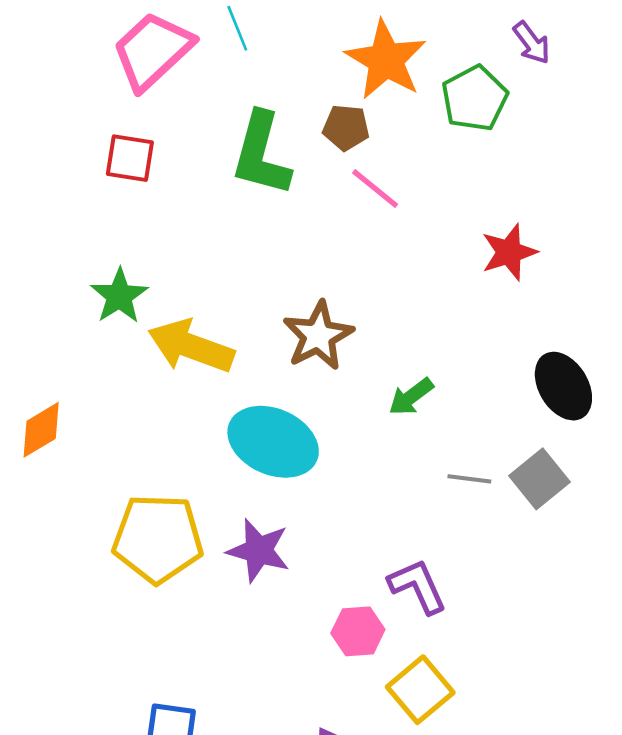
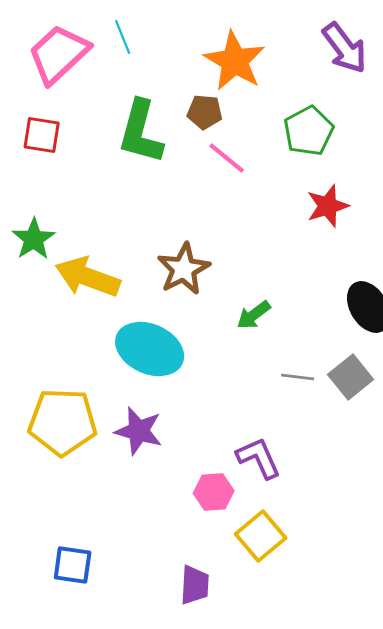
purple arrow: (532, 43) -> (345, 48), size x1.6
green pentagon: (475, 98) -> (309, 131), moved

